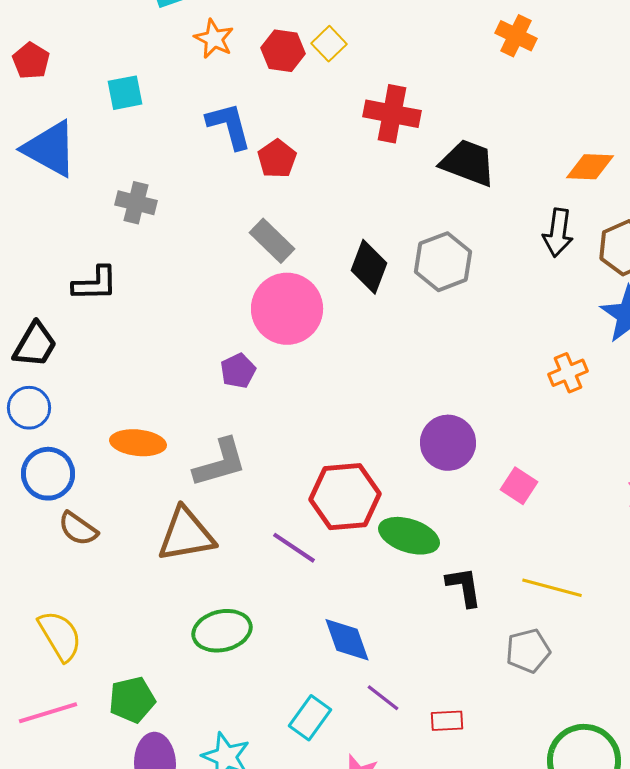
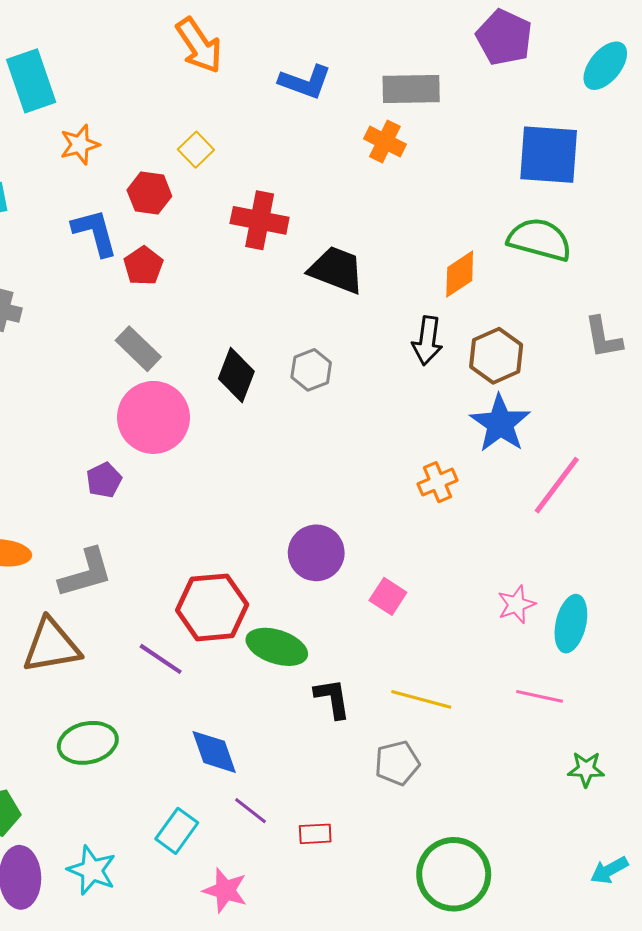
orange star: (214, 39) -> (80, 145), turned 30
red hexagon: (283, 51) -> (149, 193), moved
orange diamond: (590, 167) -> (460, 274), turned -36
gray hexagon: (443, 262) -> (311, 370), size x0.7

